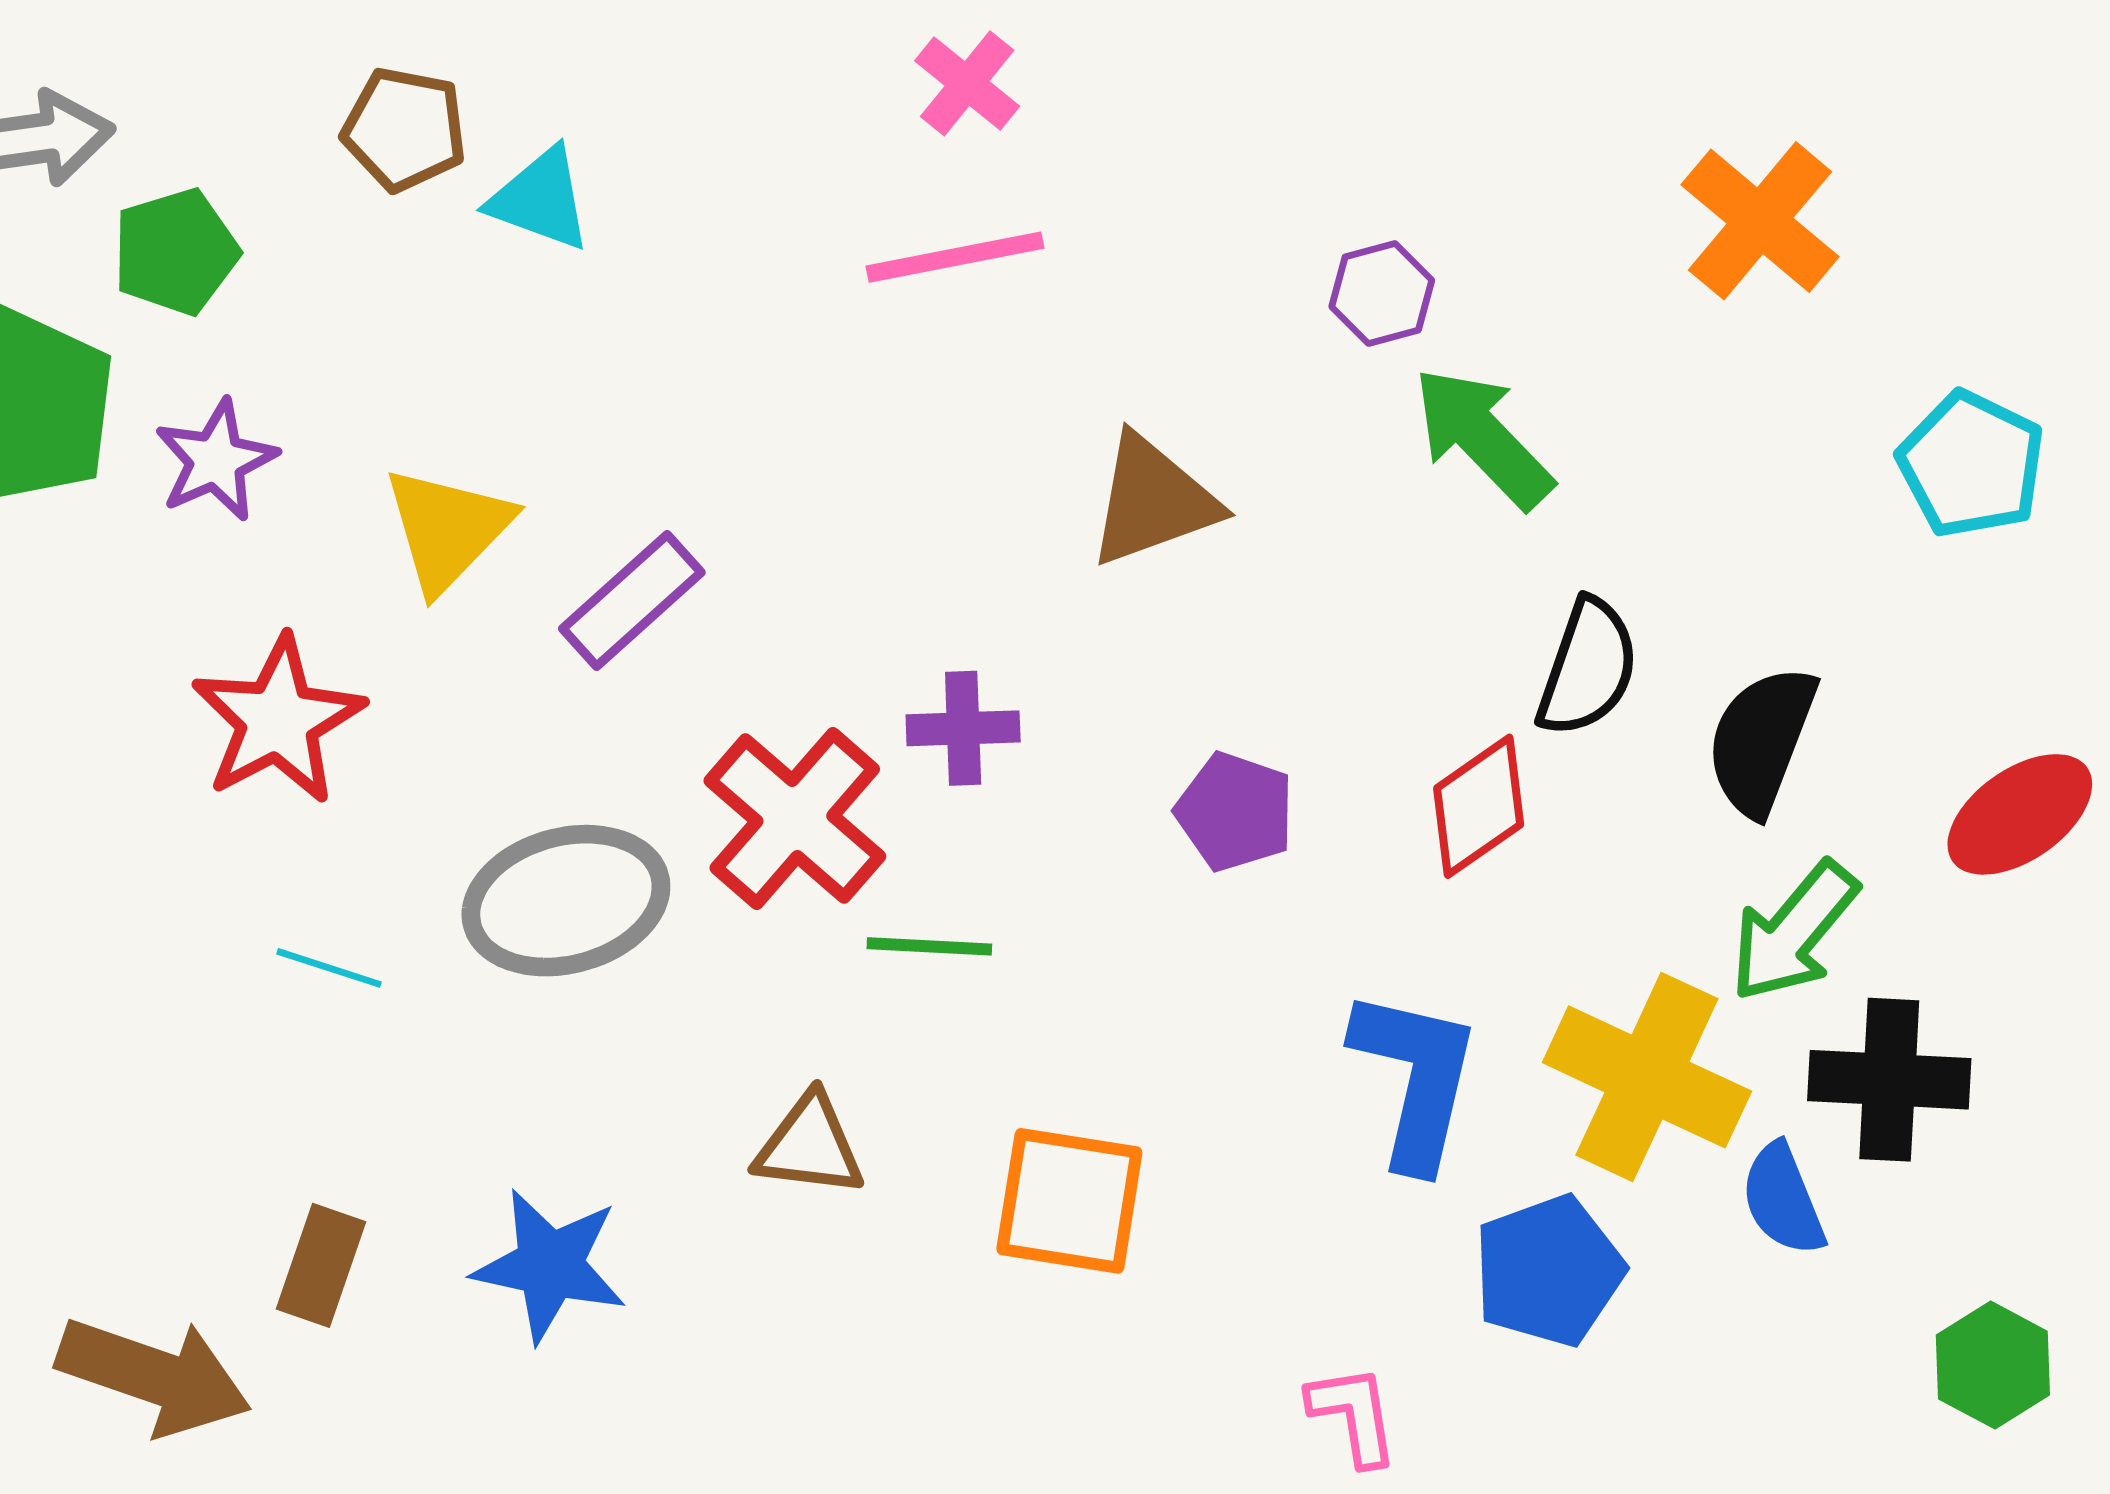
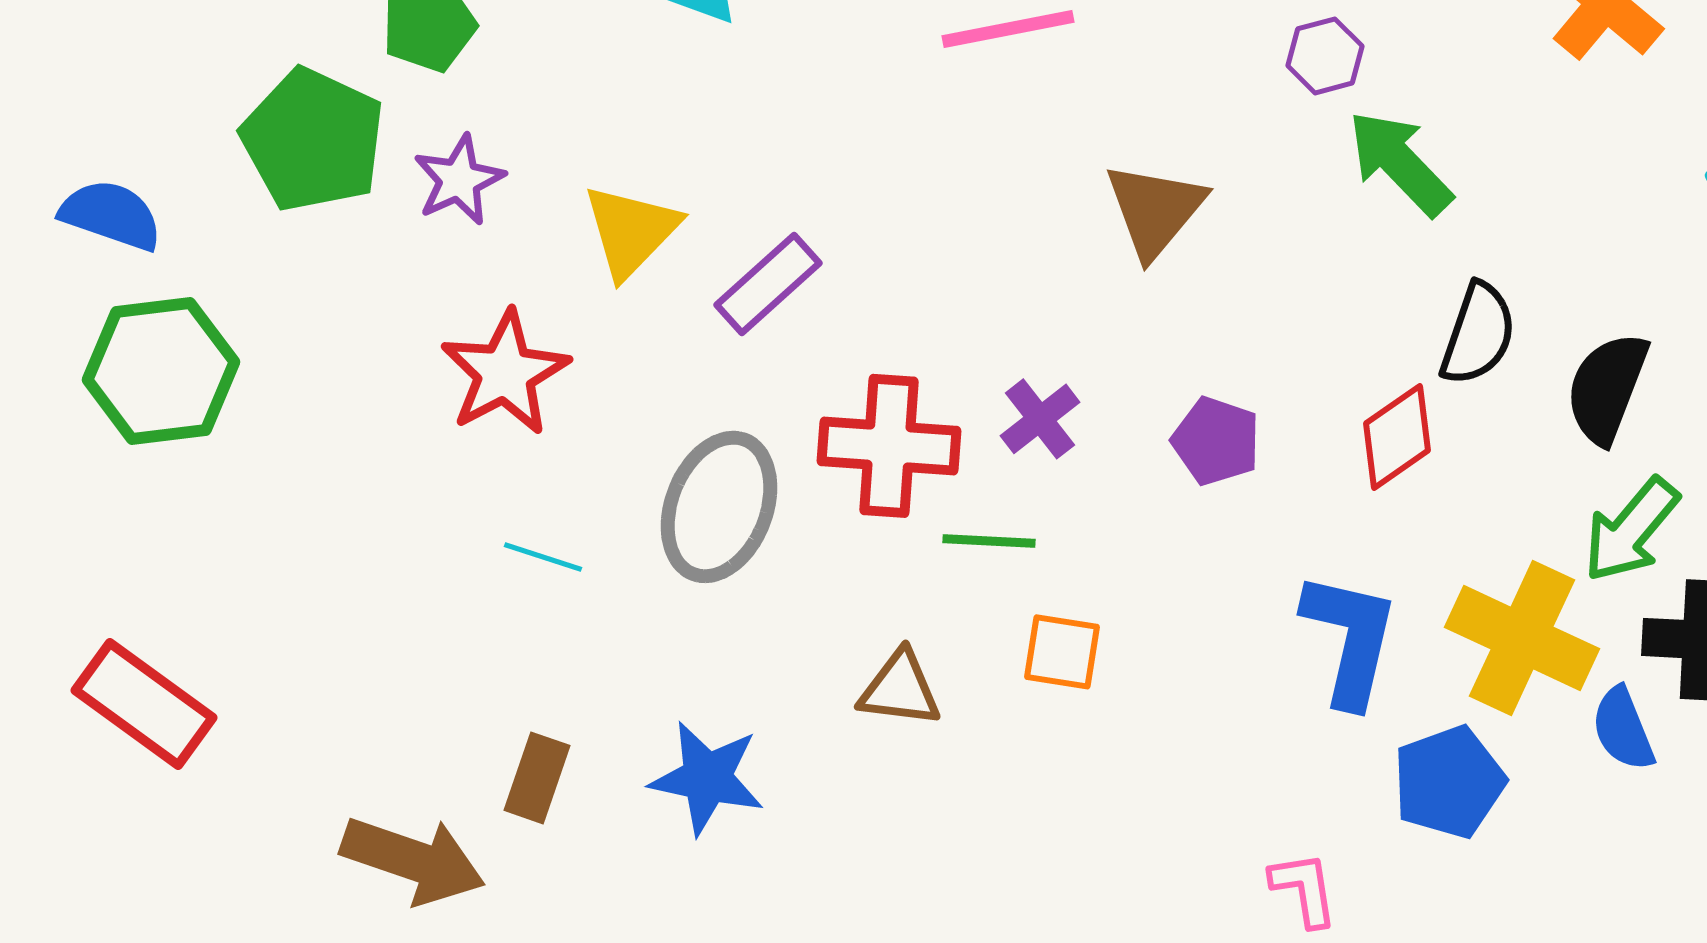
brown triangle: (1153, 501) -> (1155, 210), turned -30
purple cross: (963, 728) -> (1040, 419), moved, turned -36
red cross: (795, 818) -> (889, 446), turned -37
gray ellipse: (566, 901) -> (719, 507), turned -54
orange square: (1069, 1201) -> (1062, 652), moved, size x0.7

